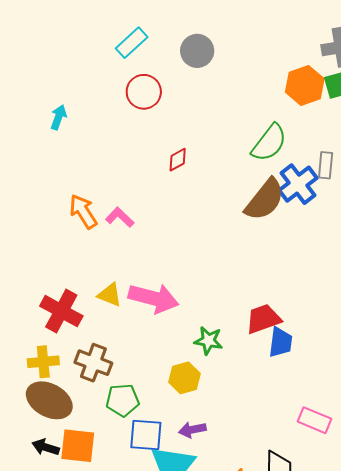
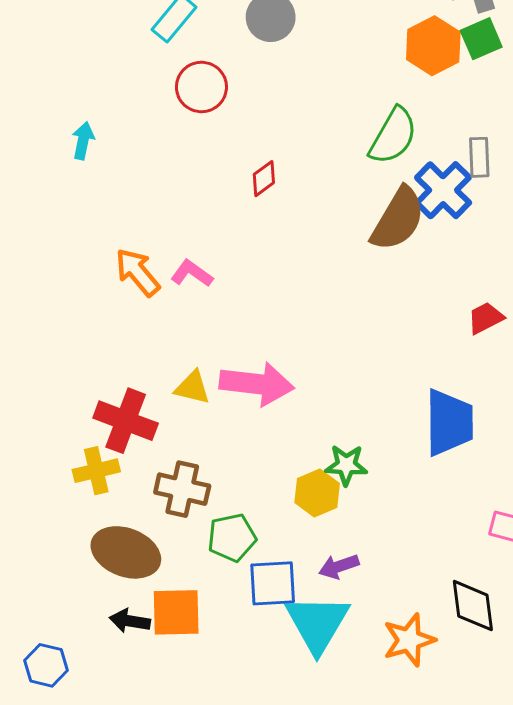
red trapezoid: (263, 319) -> (486, 318), moved, size x0.7
green star: (208, 341) -> (346, 465), moved
blue trapezoid: (281, 342) -> (449, 423), size x1.5
yellow cross: (43, 362) -> (96, 471), moved

